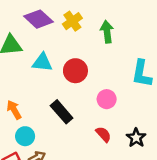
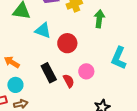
orange arrow: (14, 110) -> (12, 62), turned -42
red semicircle: (103, 134) -> (69, 81), moved

